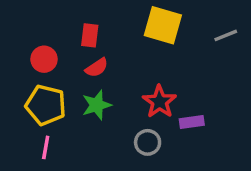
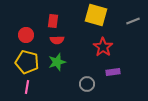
red semicircle: (97, 68) -> (57, 40), turned 32
red star: (159, 102) -> (103, 47), moved

